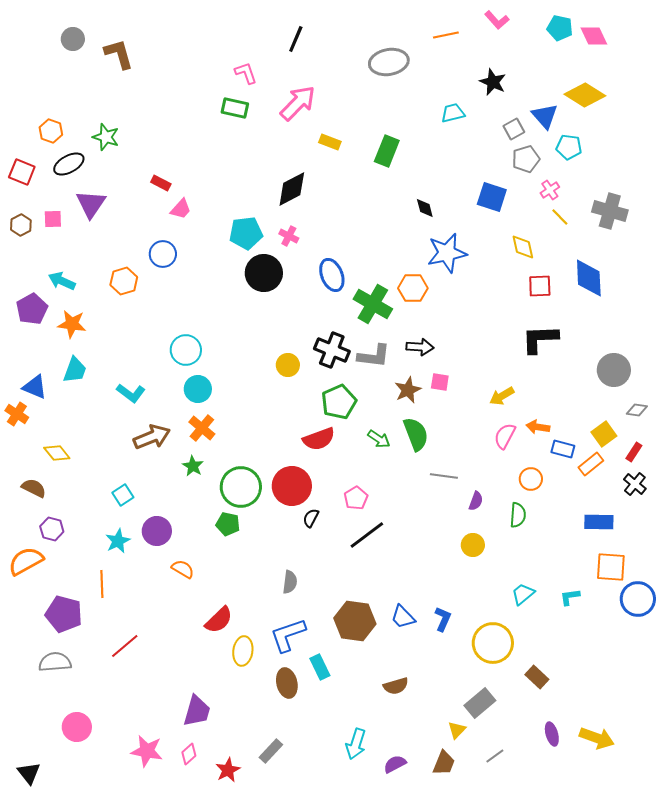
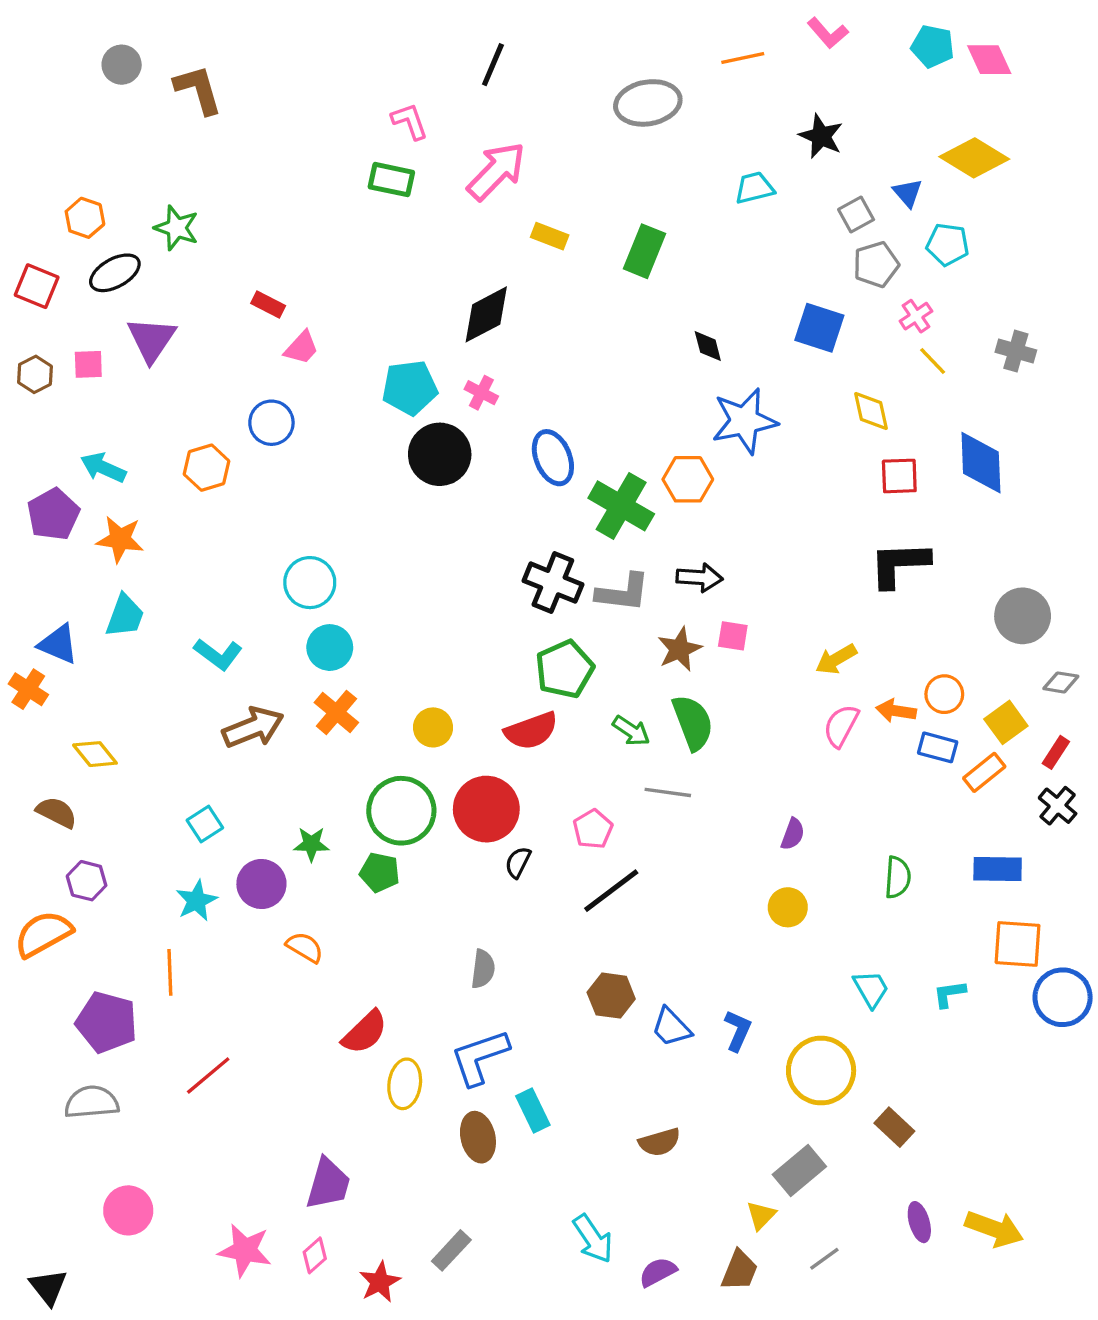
blue triangle: (545, 116) -> (908, 193), size x0.7
gray cross: (610, 211) -> (1016, 351), size x0.7
yellow circle: (288, 365) -> (433, 727), moved
green star: (193, 466) -> (311, 844), moved, turned -30
gray line: (444, 476) -> (668, 792), moved
orange circle: (531, 479) -> (944, 694), moved
green semicircle: (518, 515) -> (898, 877), moved
cyan trapezoid: (523, 594) -> (871, 989), turned 100
brown hexagon: (355, 621) -> (611, 996), moved, size x0.7
cyan arrow: (356, 744) -> (593, 1239), turned -52

